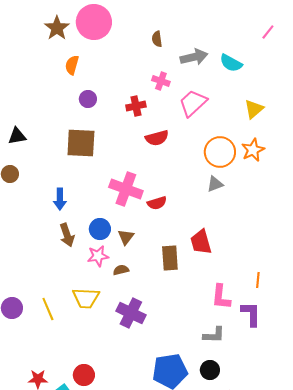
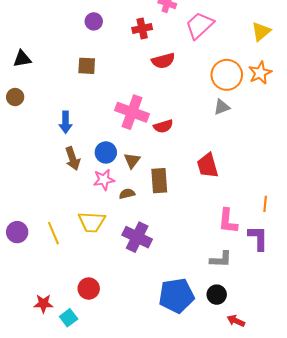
brown square: (81, 143) -> (87, 66), size x0.6
brown rectangle: (170, 258) -> (159, 181), moved
red circle: (84, 375) -> (89, 289), moved

